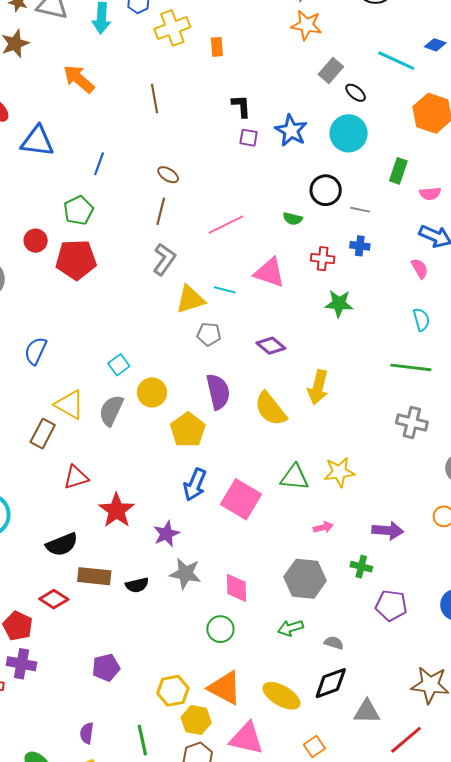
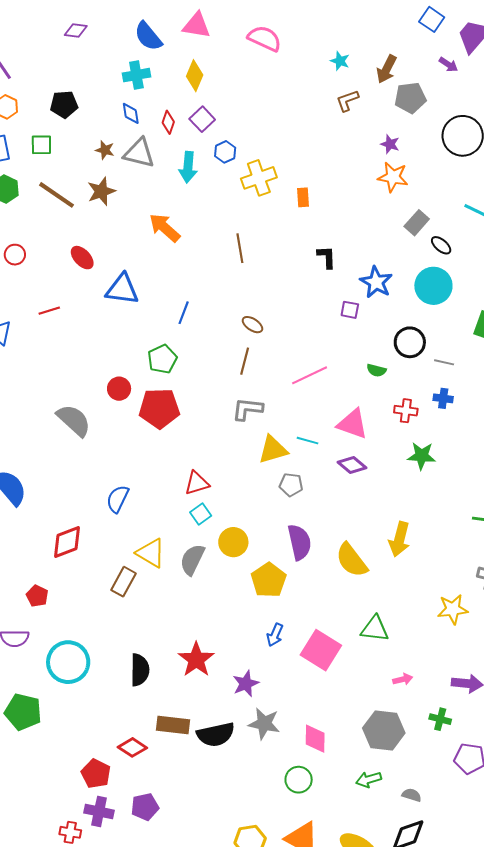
purple square: (249, 138) -> (350, 310), moved
gray L-shape: (164, 259) -> (247, 409), turned -120
purple diamond: (271, 346) -> (352, 465), moved
yellow star: (339, 472) -> (453, 609), moved
red triangle: (76, 477) -> (197, 483), moved
blue arrow: (195, 485) -> (275, 635), size x0.7
black semicircle: (62, 544) -> (140, 670), moved, turned -68
black semicircle: (137, 585) -> (216, 734), size x1.6
purple pentagon: (106, 668) -> (145, 807), moved

